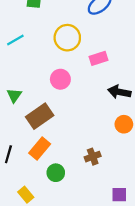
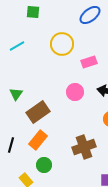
pink circle: (60, 79) -> (75, 92), moved
brown cross: (93, 157) -> (84, 147), size x1.6
green circle: (56, 173) -> (44, 165), moved

